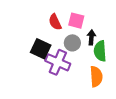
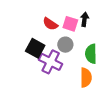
red semicircle: (55, 22) -> (50, 24), turned -35
black arrow: (91, 37) -> (85, 19), moved

